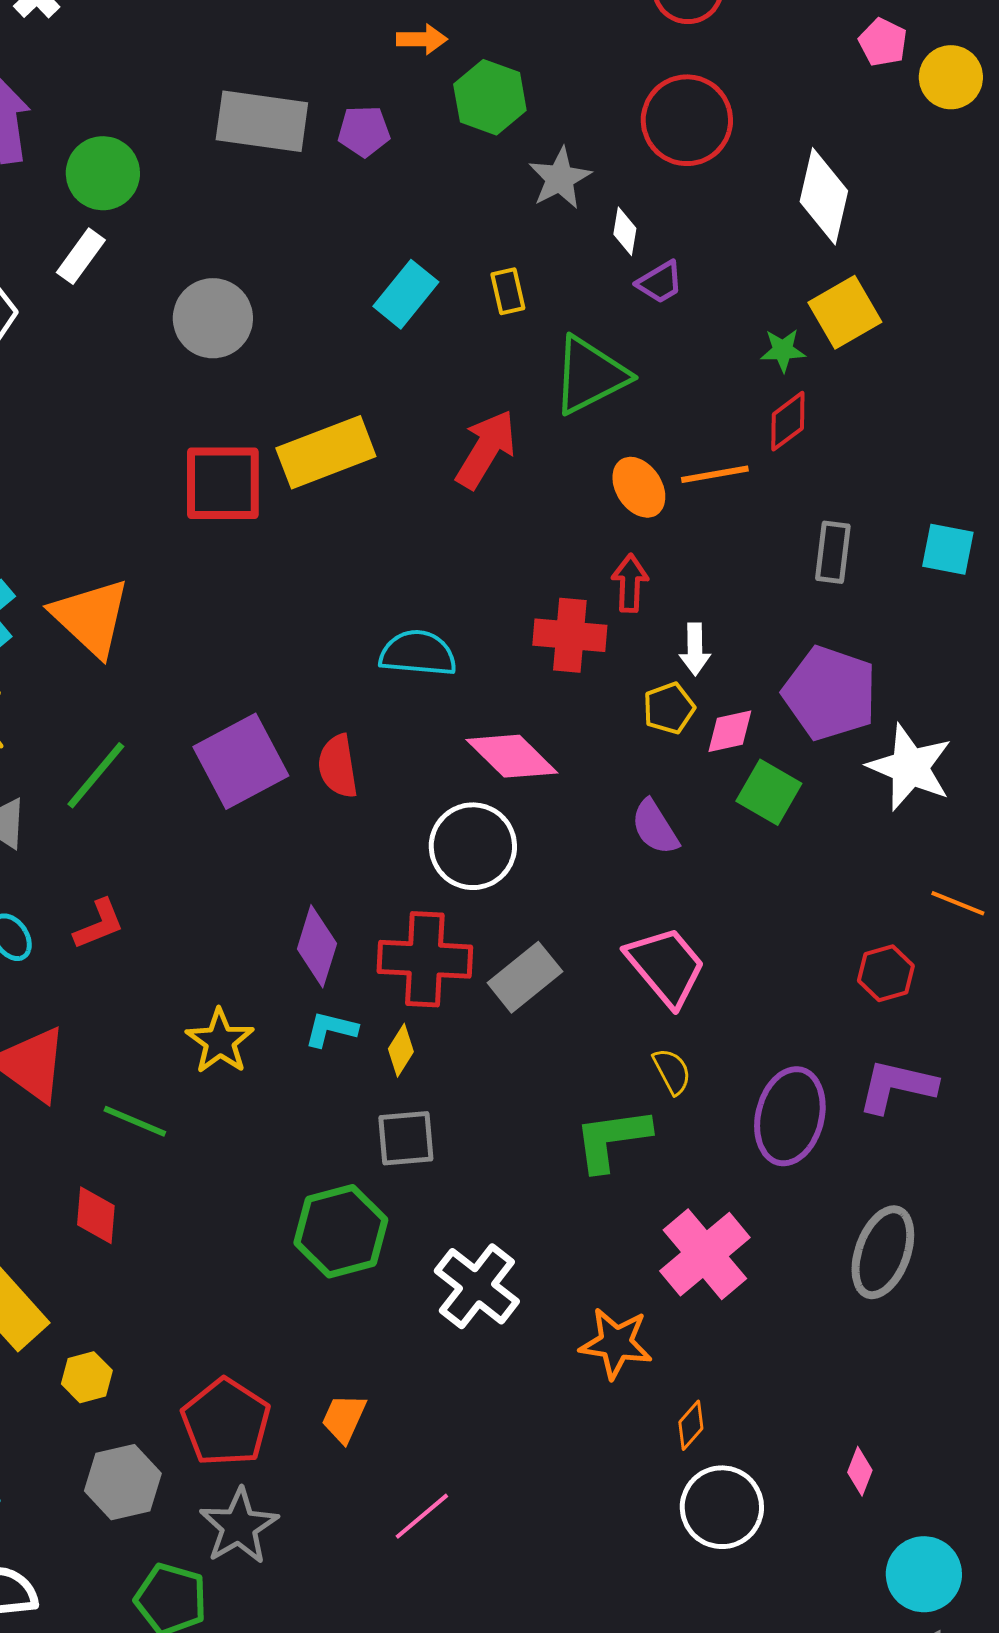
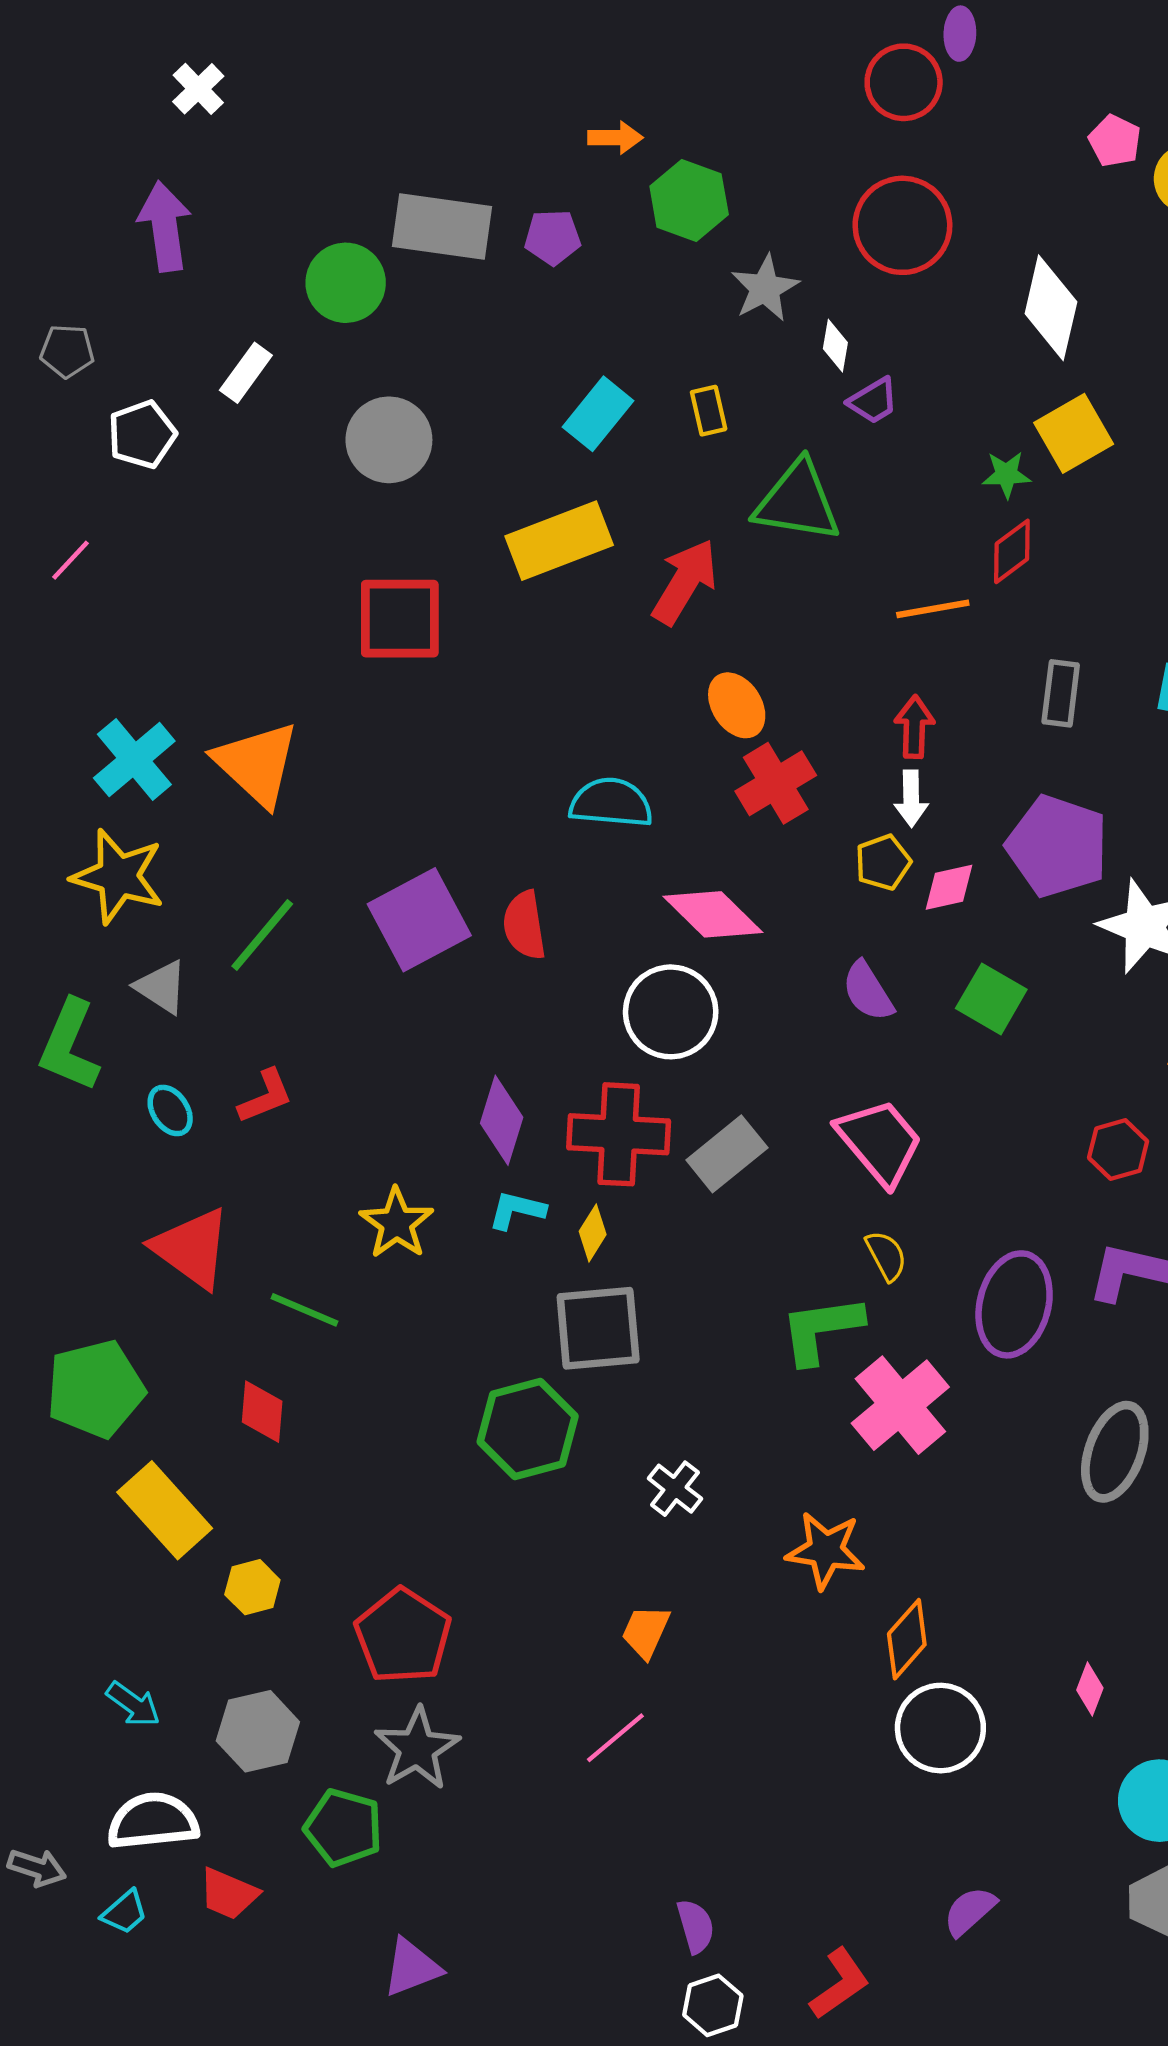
green circle: (103, 173) -> (346, 283), moved
green triangle: (590, 375) -> (797, 502), turned 36
yellow rectangle: (326, 452) -> (559, 541), moved
orange ellipse: (639, 487) -> (737, 705), moved
red arrow: (630, 583) -> (914, 727), moved
red cross: (570, 635) -> (776, 783), turned -36
green square: (769, 792) -> (991, 999), moved
gray square: (406, 1138) -> (598, 1328), size x1.4
pink cross: (705, 1254) -> (900, 1405), moved
white cross: (477, 1286) -> (675, 1489), size x0.6
orange trapezoid: (344, 1418) -> (646, 1632), moved
orange diamond: (691, 1425) -> (907, 1639), size x1.5
gray hexagon: (123, 1482) -> (258, 1731), moved

